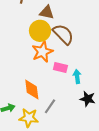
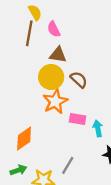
brown semicircle: (63, 34) -> (79, 80), size x0.7
orange diamond: (32, 89) -> (24, 139), moved, turned 65

